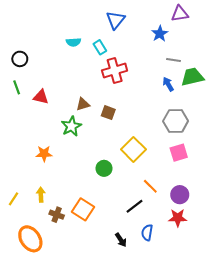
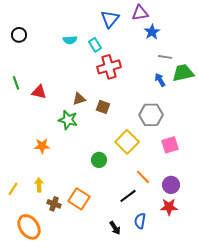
purple triangle: (180, 14) -> (140, 13), moved
black circle: (20, 59) -> (19, 35), moved
gray hexagon: (176, 121) -> (151, 115), moved
green star: (71, 126) -> (68, 120), turned -30

